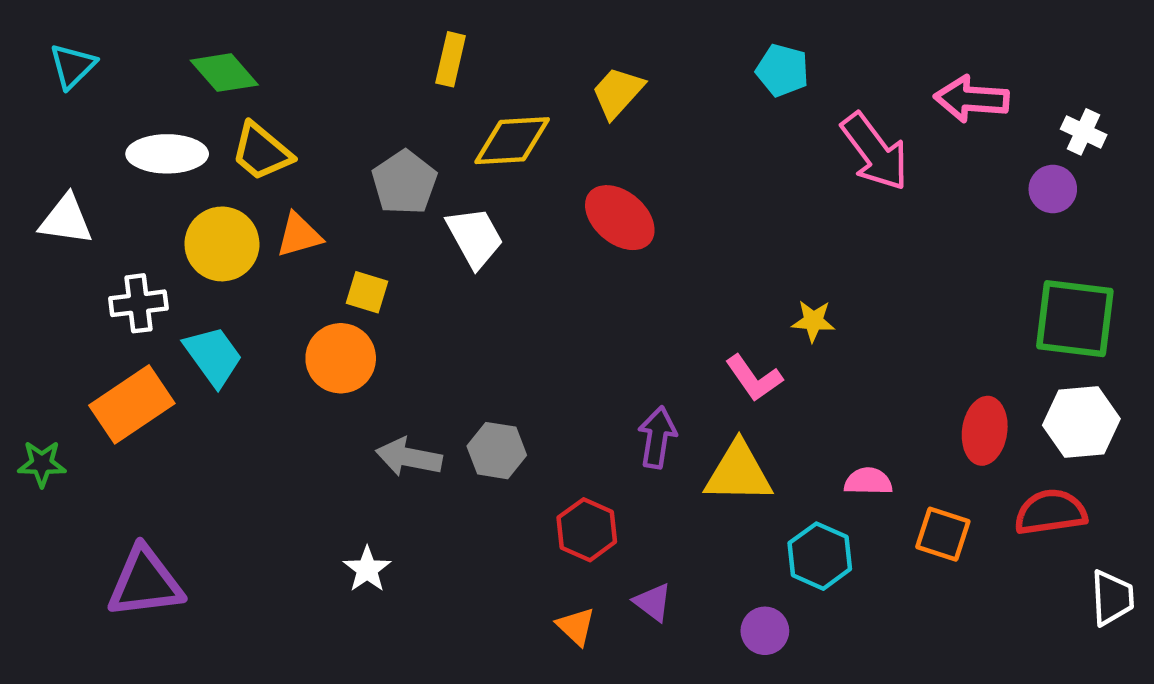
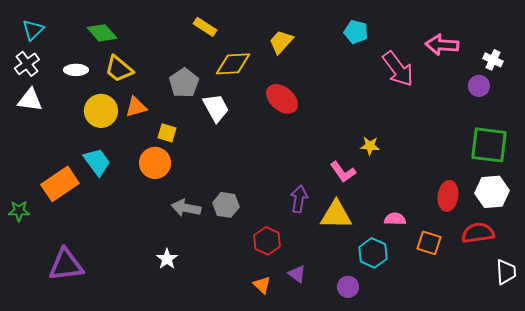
yellow rectangle: (451, 59) -> (205, 27), turned -70
white ellipse: (167, 154) -> (76, 70), size x0.7
white cross: (138, 303) -> (27, 64), moved, turned -30

